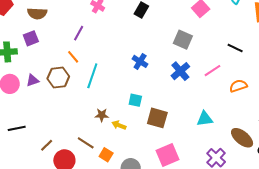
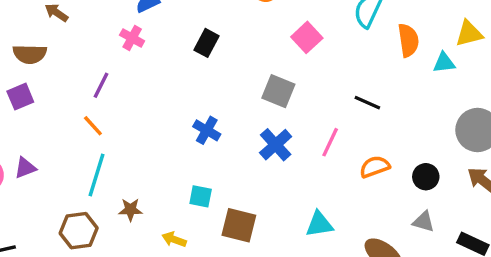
pink line: (212, 71) -> (330, 142), turned -30
cyan line: (92, 76) -> (96, 175), moved
brown hexagon: (58, 78) -> (79, 231), moved
brown star: (102, 115) -> (130, 210), moved

